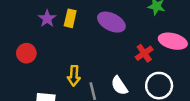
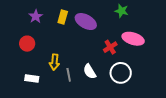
yellow rectangle: (70, 18) -> (63, 17), moved
red circle: (26, 53) -> (27, 44), moved

